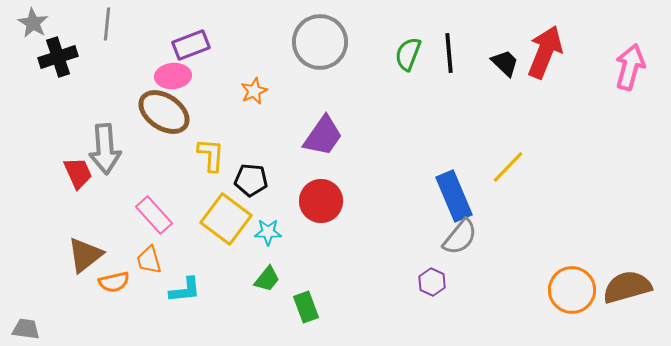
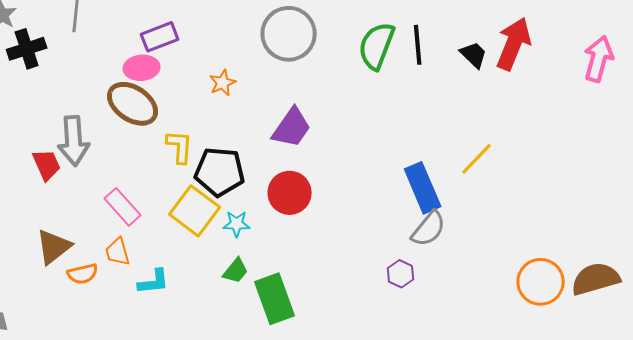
green semicircle: (408, 54) -> (377, 46), size x1.4
black pentagon: (251, 180) -> (220, 172), size x1.5
green rectangle: (306, 307) -> (275, 299), size x1.6

